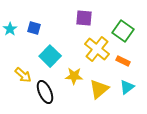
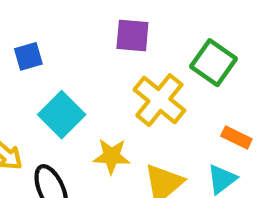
blue square: (34, 28) -> (28, 56), turned -32
orange rectangle: (123, 61) -> (236, 137), moved

